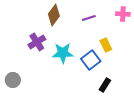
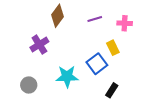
pink cross: (123, 14) -> (125, 23), moved
cyan star: (63, 53) -> (67, 76), moved
gray circle: (13, 80) -> (29, 85), moved

